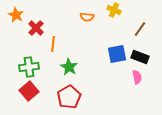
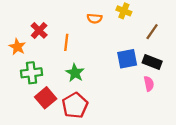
orange star: (16, 15) -> (17, 47), moved
orange line: (53, 44) -> (66, 42), moved
red square: (29, 91) -> (46, 98), moved

